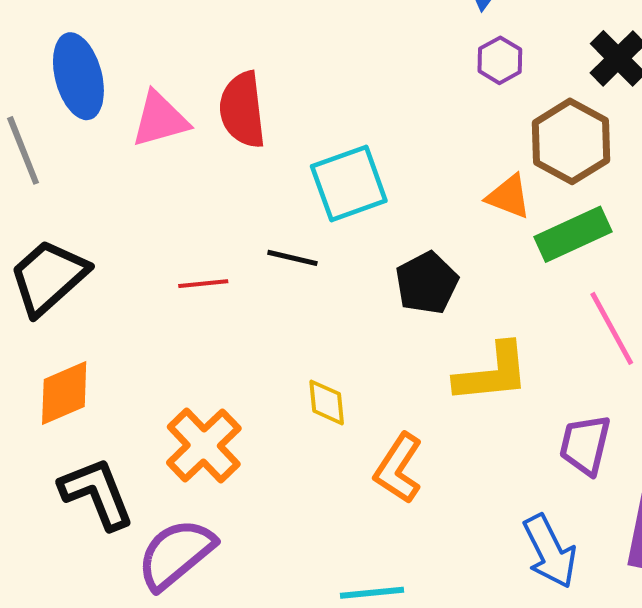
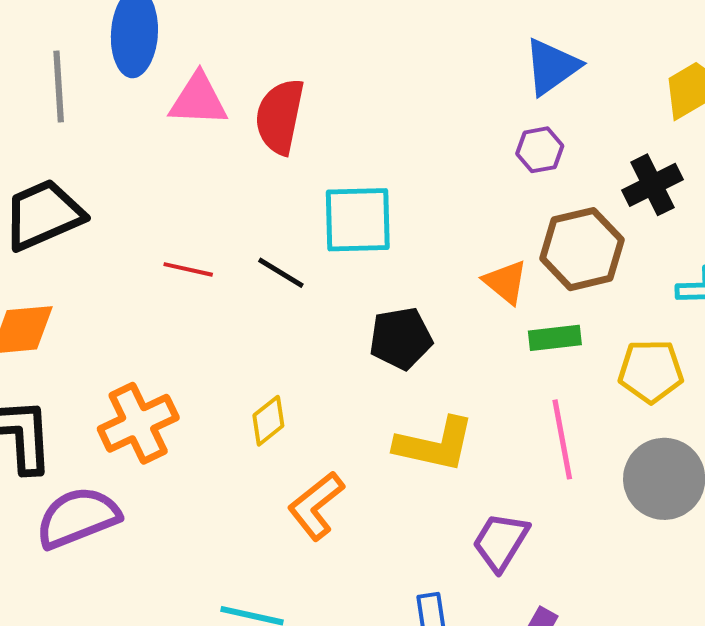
green rectangle: (573, 234) -> (555, 338), size x0.7
yellow diamond: (327, 402) -> (268, 421), turned 39

